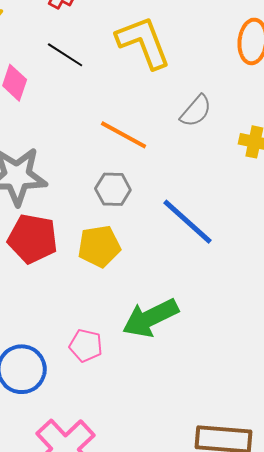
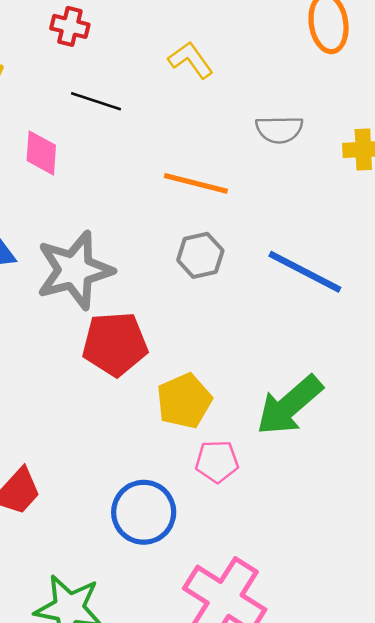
yellow L-shape: (143, 42) -> (191, 60), size x0.6
gray semicircle: (196, 111) -> (279, 129), turned 63
yellow pentagon: (99, 246) -> (184, 401), moved

